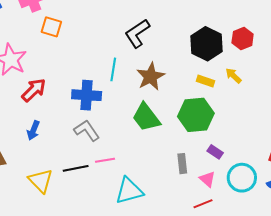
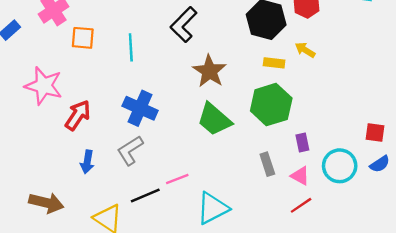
cyan line: (113, 69) -> (131, 47), moved
blue cross: (87, 95) -> (140, 108), turned 32
gray L-shape: (87, 130) -> (130, 150), moved, turned -76
purple rectangle: (215, 152) -> (302, 142), turned 56

